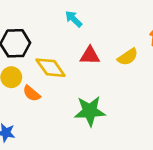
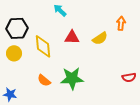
yellow diamond: (51, 68) -> (43, 46), turned 30
orange semicircle: (32, 93) -> (44, 80), moved

